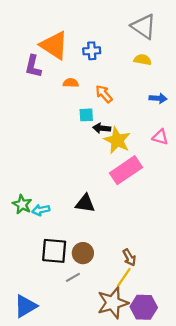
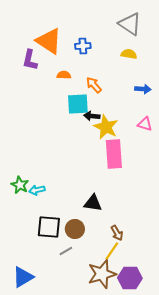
cyan square: (86, 115) -> (78, 104), size x1.6
pink rectangle: (126, 170) -> (114, 154), turned -60
black triangle: (85, 203) -> (93, 203), moved

